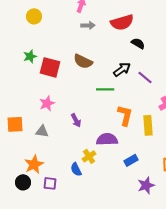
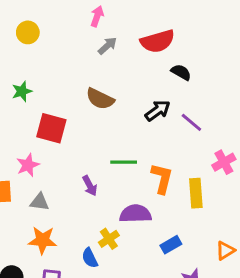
gray arrow: (88, 25) -> (107, 46), turned -40
red square: (50, 67) -> (51, 128), moved
green line: (105, 89) -> (124, 162), moved
pink star: (47, 103) -> (28, 165), moved
orange star: (34, 164) -> (43, 240), moved, turned 30

